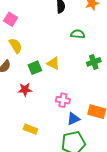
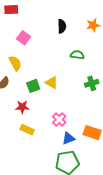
pink square: (11, 19) -> (24, 38), moved
pink cross: (63, 100) -> (59, 119), turned 32
yellow rectangle: (30, 129) -> (27, 130), moved

